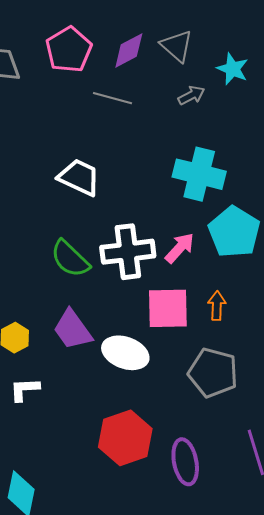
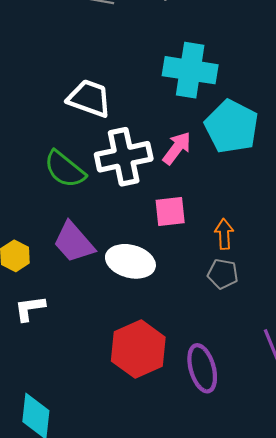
white trapezoid: (79, 177) -> (89, 98), moved
orange arrow: (217, 306) -> (224, 234), moved
pink square: (168, 308) -> (170, 211), size x0.7
gray pentagon: (213, 373) -> (223, 274), size x0.6

